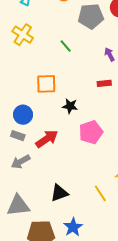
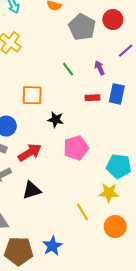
gray pentagon: (91, 16) -> (82, 27), turned 30
green line: (66, 46) -> (68, 69), moved
black triangle: (59, 193) -> (32, 190), moved

